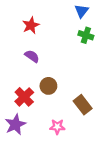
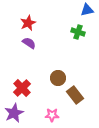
blue triangle: (81, 11) -> (87, 10), moved, turned 40
purple semicircle: (32, 56) -> (29, 43), moved
brown circle: (48, 86) -> (58, 78), moved

